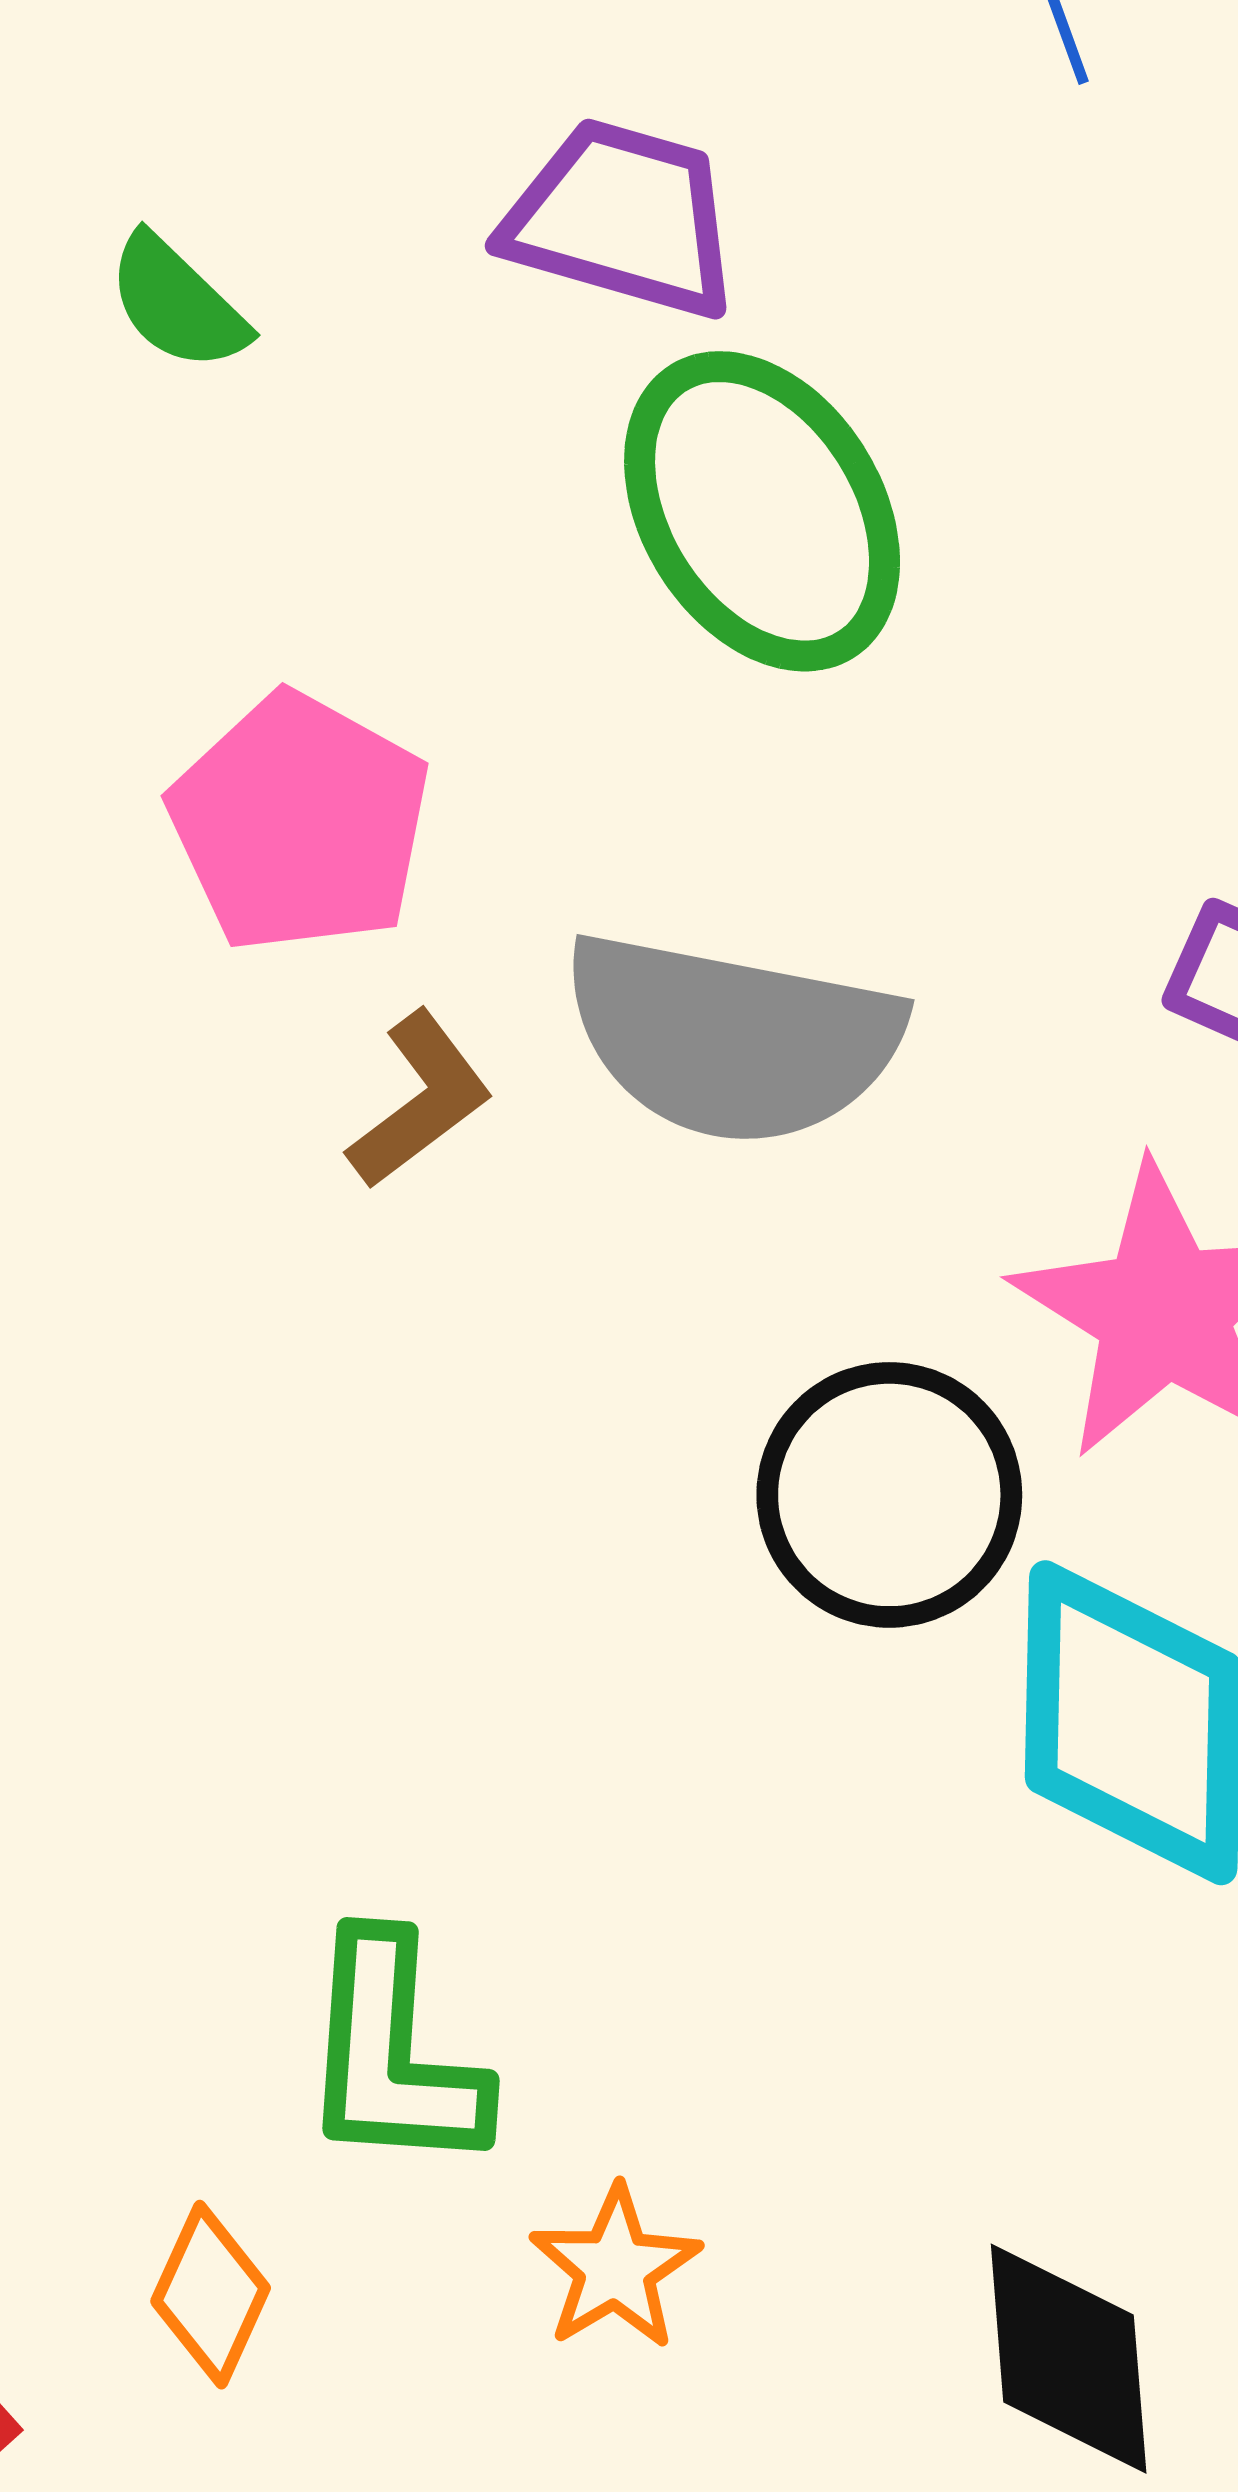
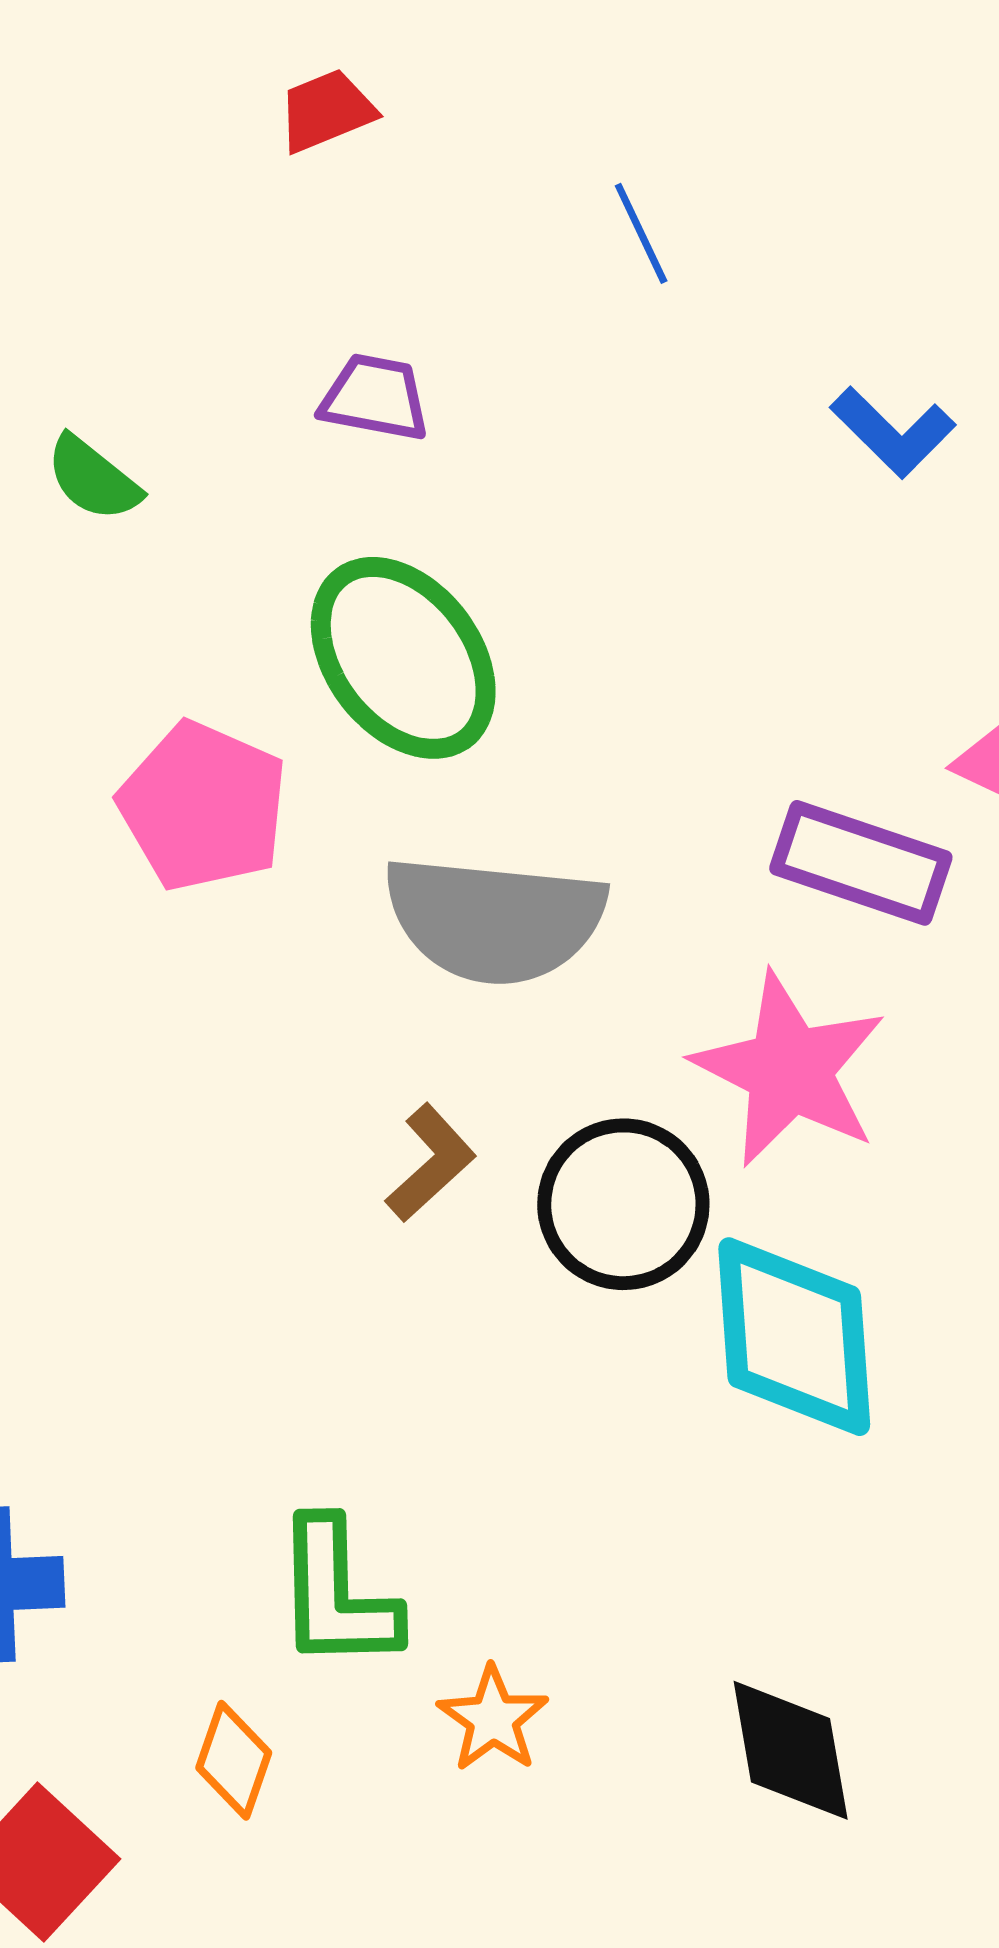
purple trapezoid: (622, 219) -> (375, 398), size x0.7
green ellipse: (762, 511) -> (403, 658), moved
brown L-shape: (420, 1100) -> (431, 1163), moved

